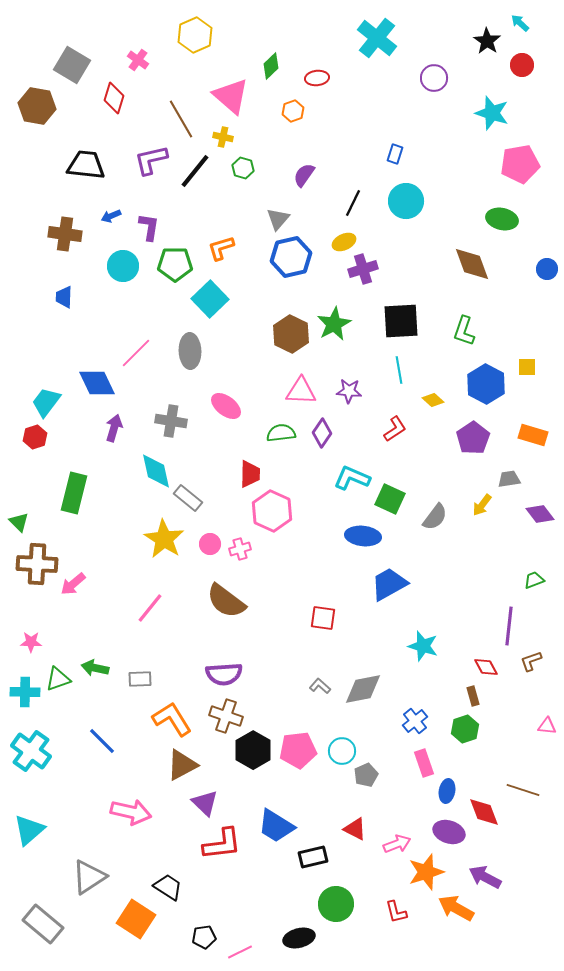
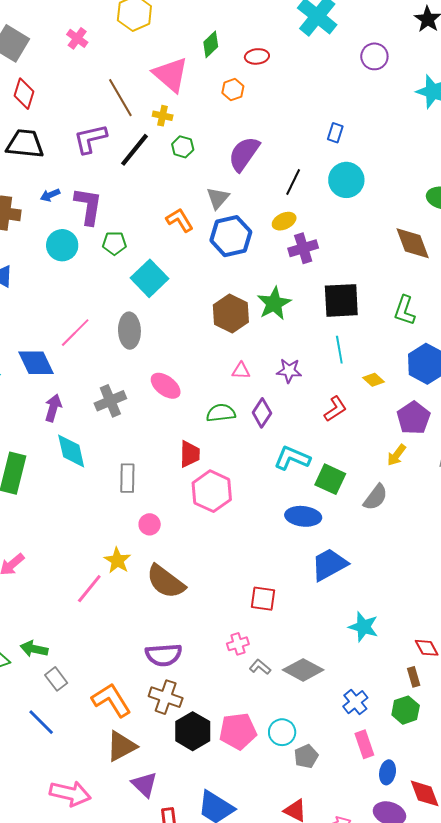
red diamond: (114, 98) -> (24, 94), moved
purple semicircle: (304, 175) -> (244, 154), size x1.5
purple L-shape: (149, 227) -> (88, 206), size x1.4
orange L-shape: (221, 248) -> (180, 220), moved, turned 76
green pentagon: (175, 264) -> (114, 243), size x0.7
pink triangle: (301, 391) -> (241, 371), size x0.6
gray cross: (171, 421) -> (110, 401), turned -32
cyan diamond: (156, 471) -> (71, 451), moved
gray rectangle: (188, 498) -> (127, 478), turned 52
yellow arrow: (482, 505) -> (397, 455), moved
yellow star: (164, 539) -> (117, 560), moved, size x0.7
pink cross: (240, 549) -> (238, 644), moved
gray rectangle: (140, 679) -> (56, 679), moved, turned 55
gray diamond: (363, 689) -> (303, 670), turned 39

